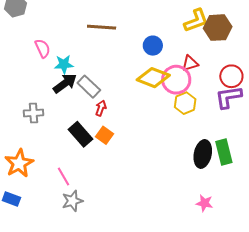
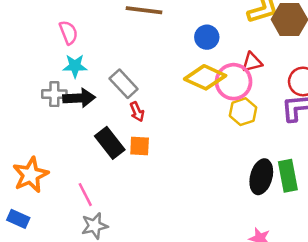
cyan star: (64, 64) -> (75, 66), moved
black arrow: (65, 83) -> (79, 98), moved, turned 30
red arrow: (101, 108) -> (137, 112), turned 133
gray cross: (33, 113) -> (54, 94), moved
orange square: (105, 135) -> (140, 146), turned -36

